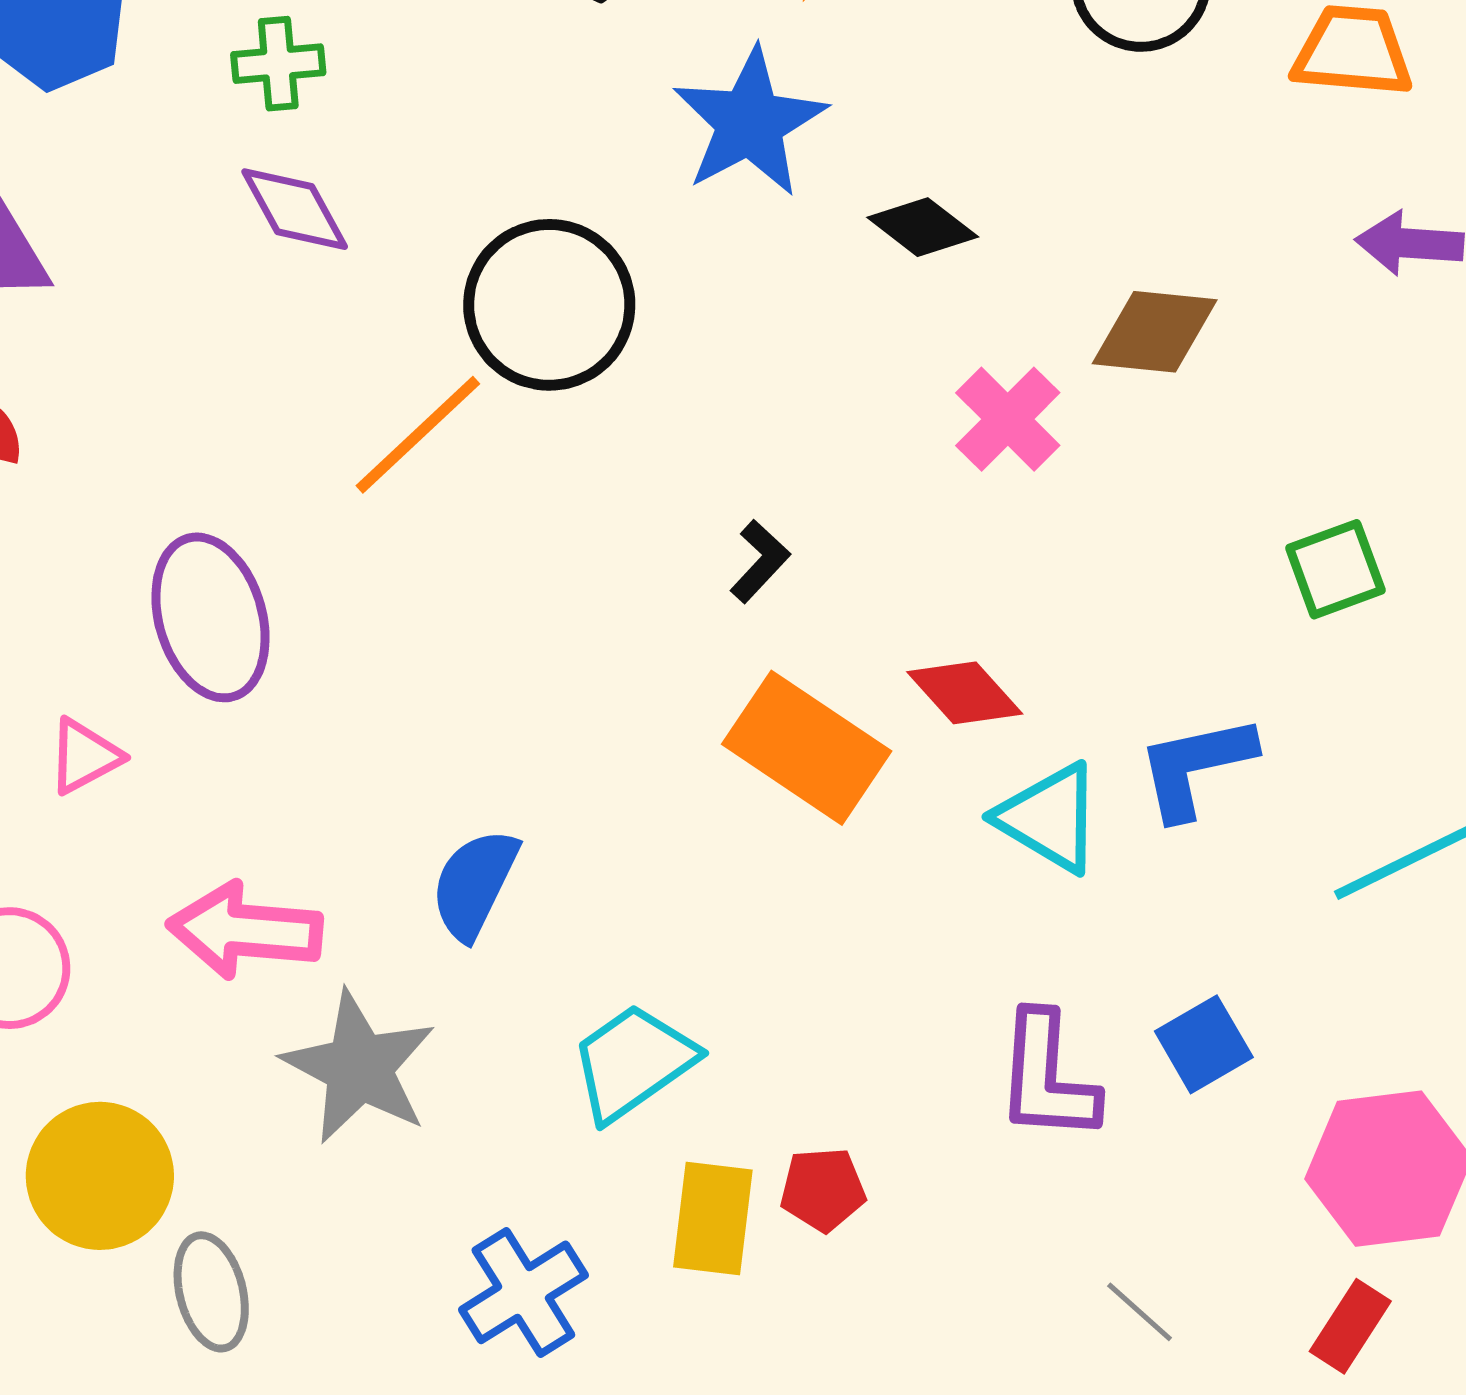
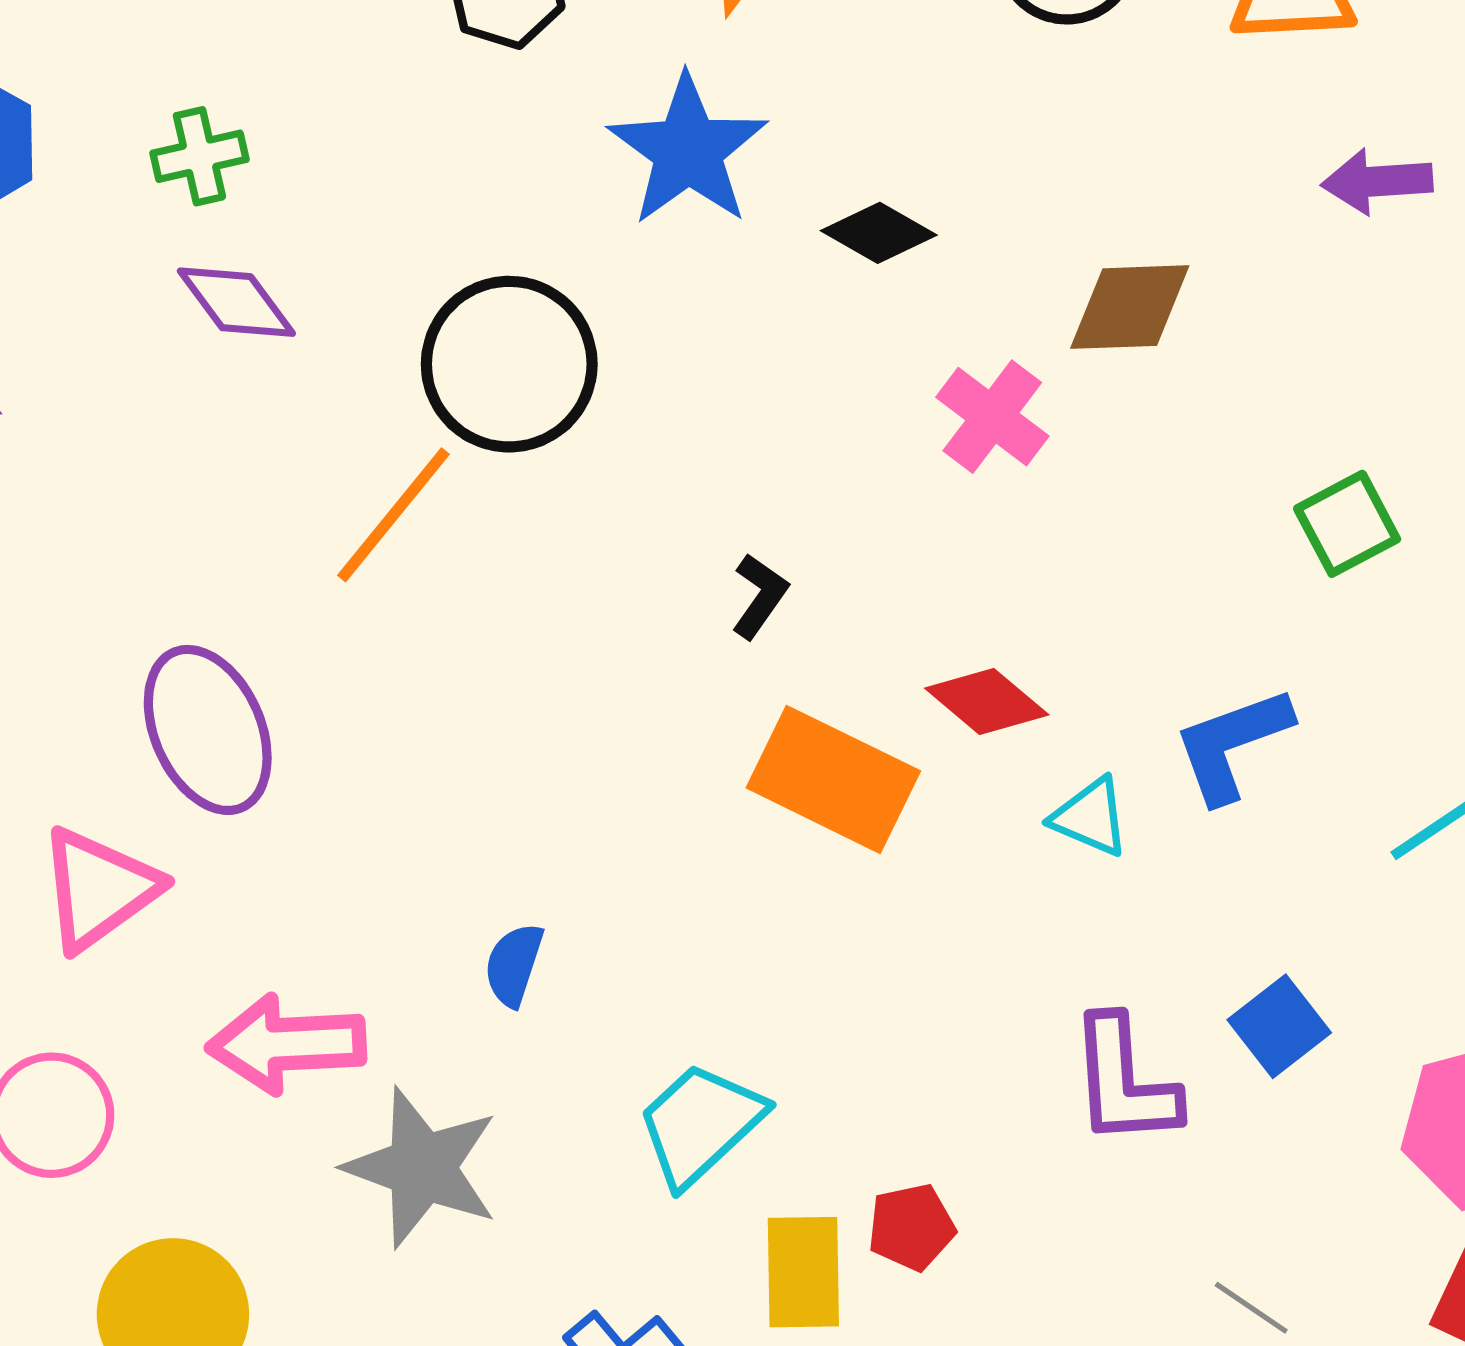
pink triangle: (84, 756) -> (99, 889), size x1.6
cyan triangle: (1049, 818) -> (1090, 817), size x0.7
blue semicircle: (474, 884) -> (514, 965), size x0.7

